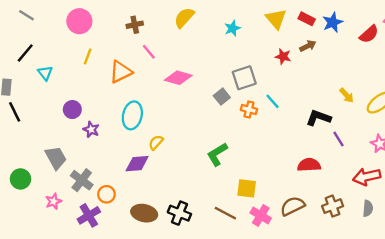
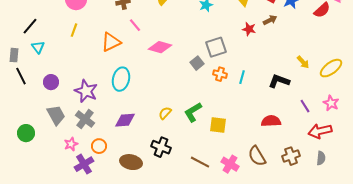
yellow line: (88, 57) -> (74, 30), moved
cyan triangle: (45, 73) -> (38, 47), moved
cyan line: (272, 101) -> (242, 77), moved, turned 56
purple circle: (72, 110) -> (51, 82), moved
purple star: (91, 130) -> (86, 91), size x1.6
purple line: (338, 139) -> (305, 106), moved
yellow semicircle: (156, 142) -> (165, 113), moved
gray cross: (82, 180) -> (85, 119), moved
yellow square: (247, 188) -> (218, 125), moved
pink star: (53, 201) -> (71, 144), moved
brown semicircle: (293, 206) -> (257, 156), turned -95
black cross: (179, 213) -> (161, 147), moved

